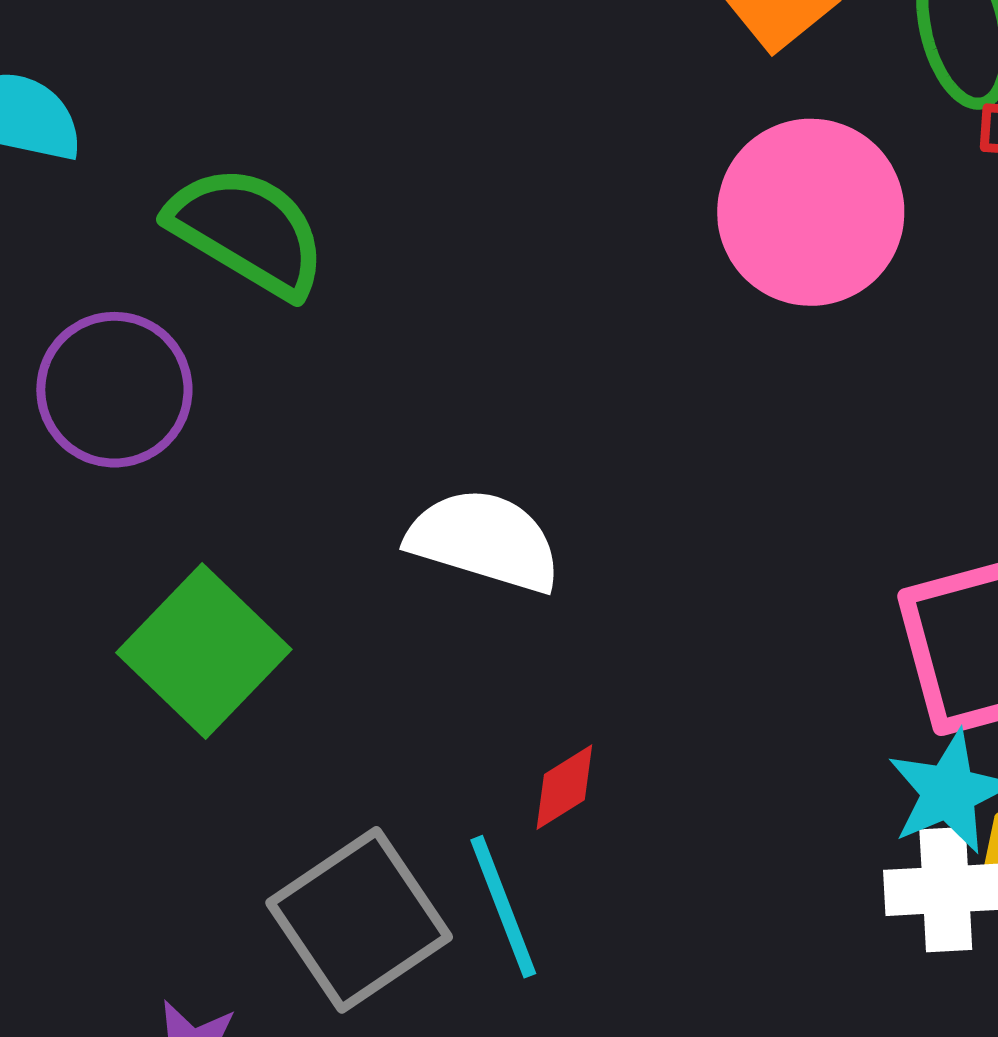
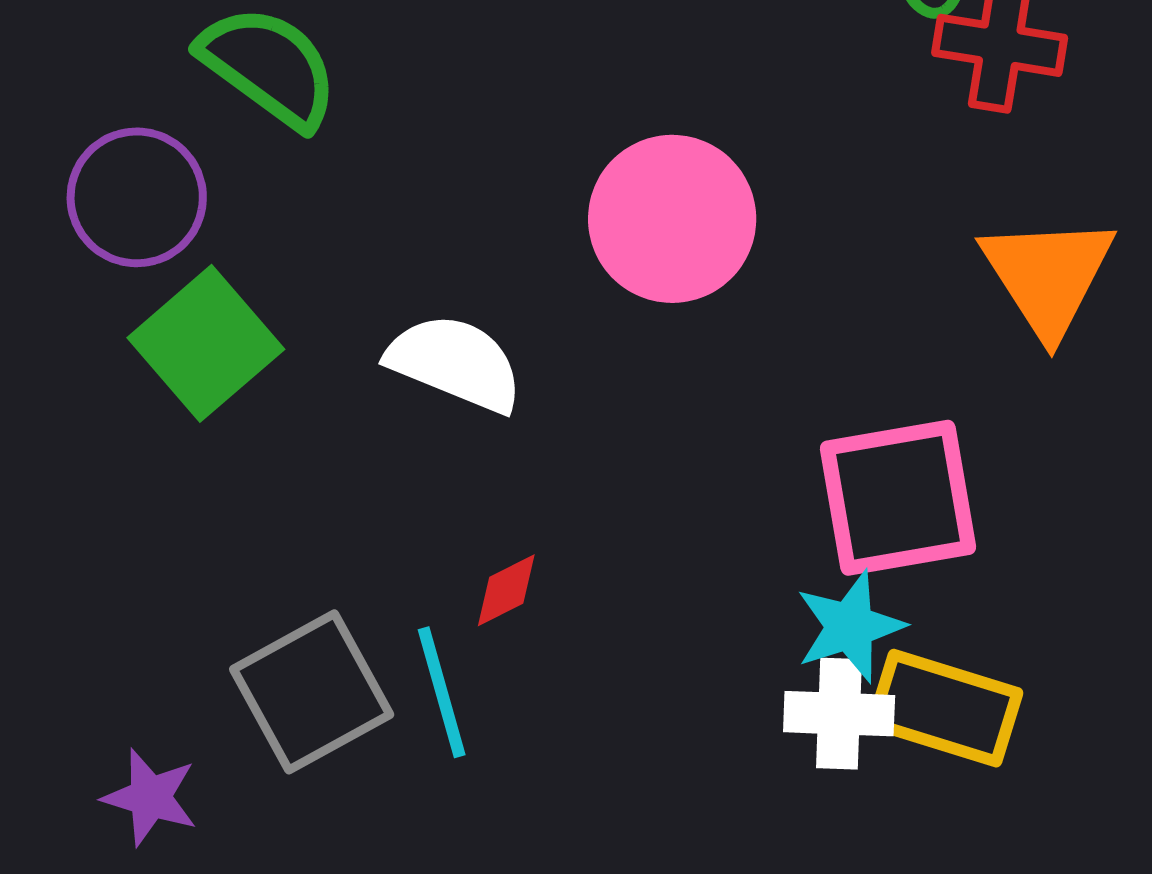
pink circle: (811, 212) -> (672, 219), moved
green square: (204, 651) -> (206, 343), moved

